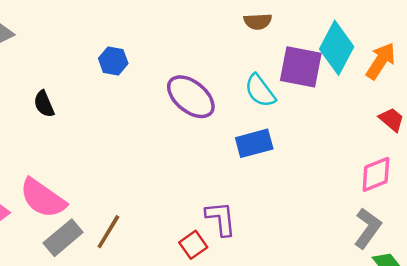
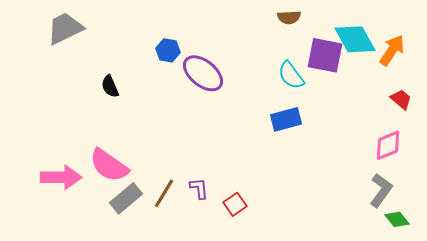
cyan diamond: (337, 48) -> (355, 39), turned -57
purple ellipse: (191, 97) -> (203, 73), moved
purple L-shape: (221, 219) -> (199, 188), moved, size x0.7

